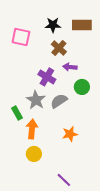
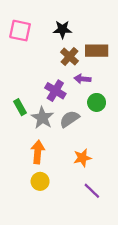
brown rectangle: (82, 25) -> (97, 51), moved
pink square: (21, 37) -> (20, 31), moved
green rectangle: (17, 113) -> (20, 107), moved
purple line: (64, 180) -> (92, 191), moved

